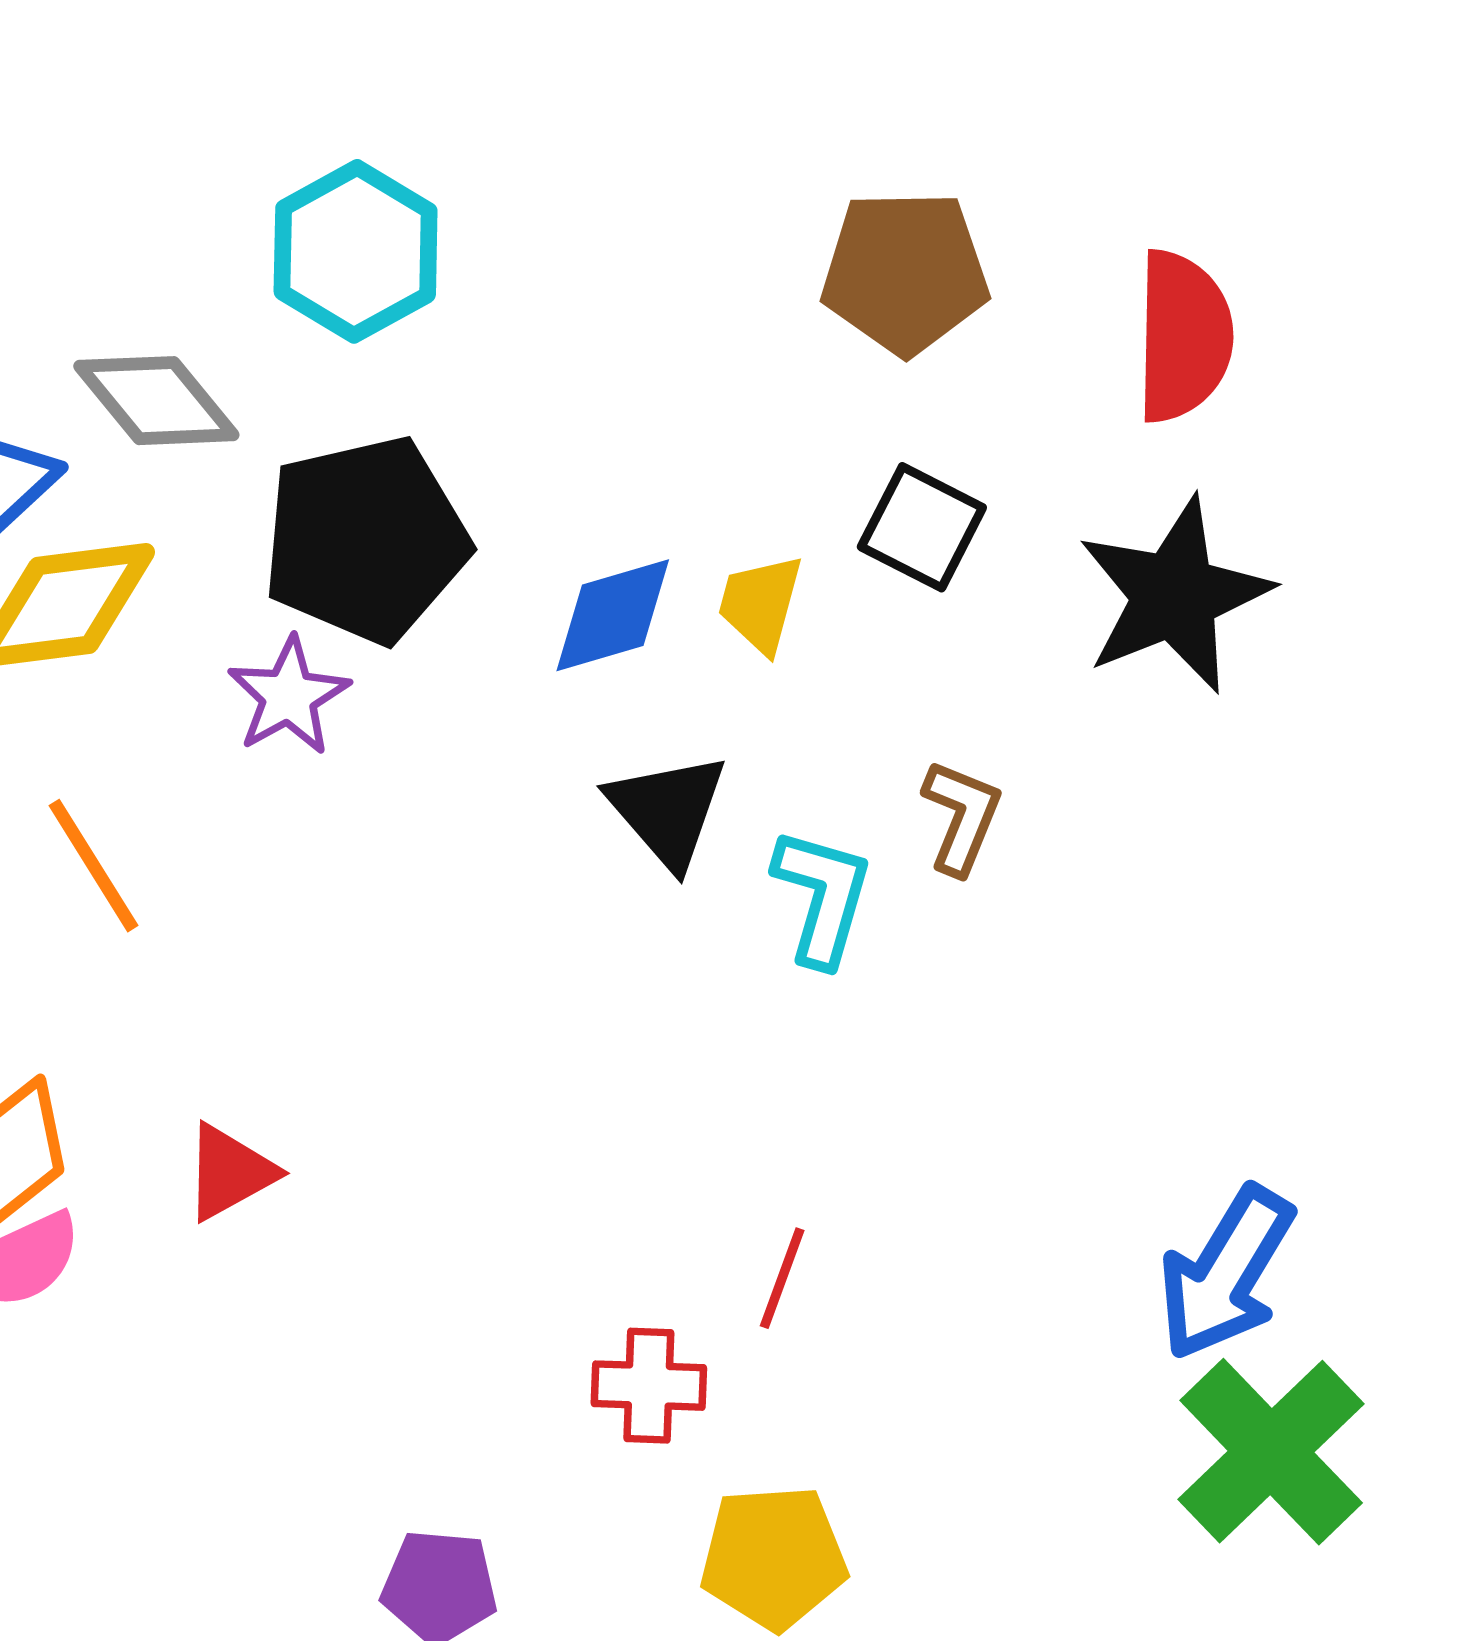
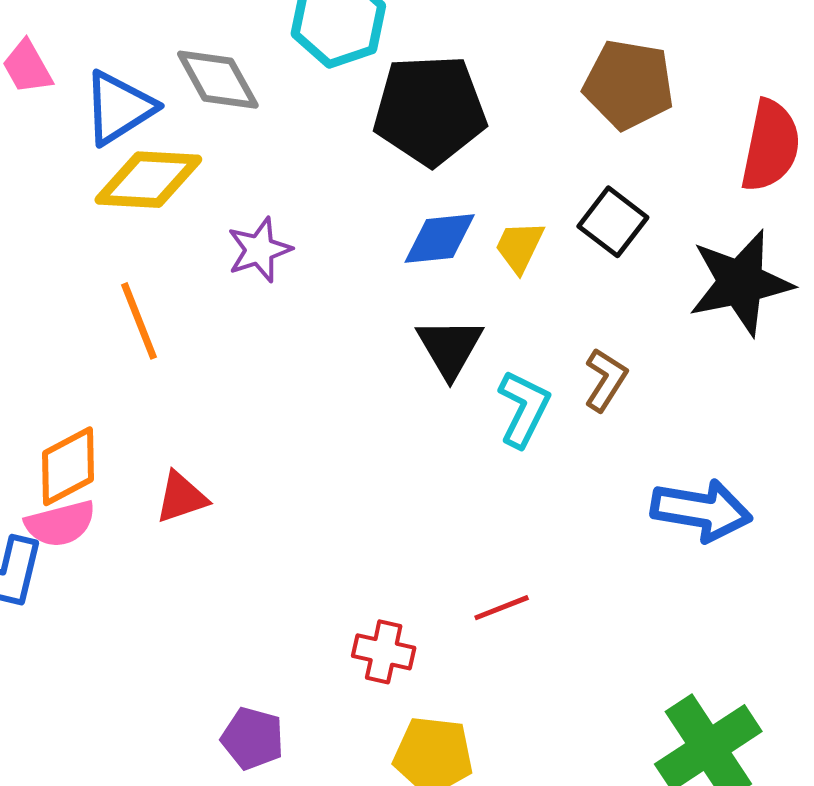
black pentagon: (366, 540) -> (430, 110), moved
blue arrow: (1226, 1273) -> (701, 510), moved, turned -122
red line: (782, 1278) -> (502, 608), moved, turned 38

